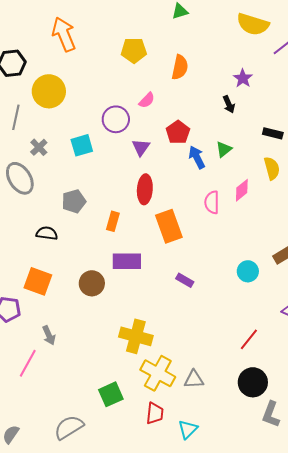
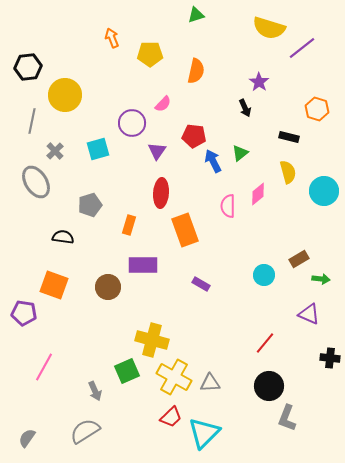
orange arrow: (64, 34) -> (112, 38), moved, size x0.6
red pentagon: (178, 132) -> (194, 136), turned -30
gray arrow: (49, 335) -> (95, 391), moved
green square: (111, 394) -> (127, 371), moved
red trapezoid: (155, 413) -> (171, 417), turned 40
cyan triangle: (188, 429) -> (204, 433), size x1.6

